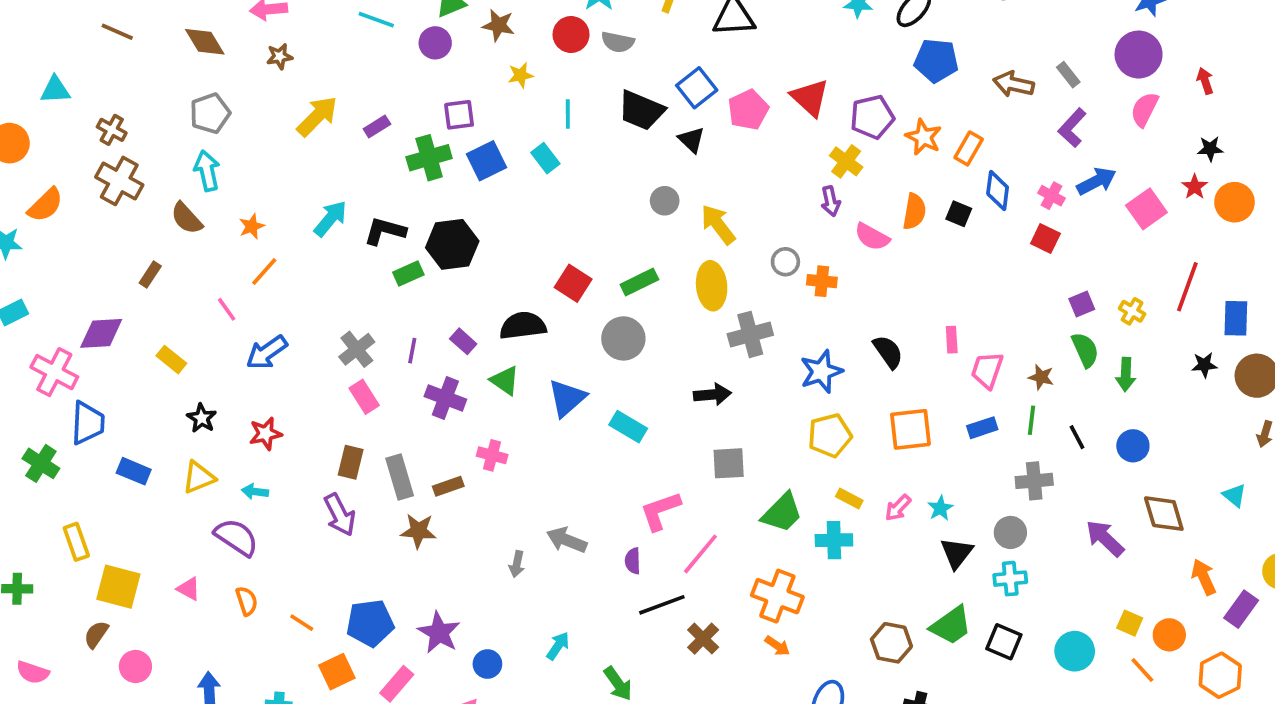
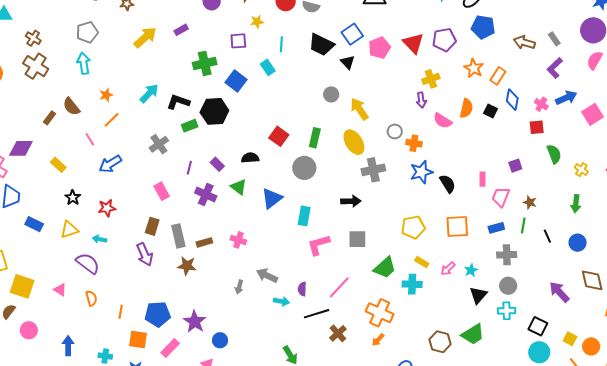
purple square: (459, 115) -> (238, 41), moved
purple pentagon: (872, 117) -> (444, 40), moved
purple rectangle: (377, 127) -> (181, 30), moved
blue square: (486, 161) -> (236, 81), moved, turned -30
yellow cross: (846, 161) -> (431, 79), turned 30
brown semicircle: (187, 218) -> (71, 107), moved
red square: (1045, 239) -> (537, 127), turned -35
green rectangle: (639, 282) -> (315, 138), turned -54
yellow ellipse: (712, 286) -> (354, 142), turned -30
purple square: (1082, 304) -> (515, 166), moved
black semicircle: (523, 326) -> (250, 158), size x0.7
gray cross: (357, 349) -> (159, 144), moved
green semicircle: (1085, 350) -> (554, 154), moved
blue star: (821, 372) -> (421, 172), moved
cyan rectangle: (628, 427) -> (304, 216), turned 66
pink cross: (492, 455) -> (238, 240), moved
gray cross: (1034, 481) -> (507, 255), moved
pink L-shape: (660, 511) -> (319, 245), moved
orange line: (302, 623) -> (121, 312), turned 64
black square: (1004, 642) -> (538, 326), moved
cyan arrow: (558, 646) -> (281, 301), moved, turned 63
orange arrow: (777, 646) -> (378, 340), turned 96
orange square: (337, 672) -> (138, 340), turned 30

